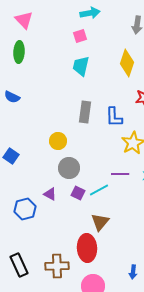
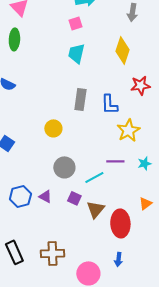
gray circle: (69, 168) -> (64, 167), moved
purple square: (78, 193) -> (74, 198), moved
purple triangle: (50, 194) -> (45, 196), moved
red ellipse: (87, 248) -> (120, 223), moved
blue arrow: (133, 272) -> (118, 259), moved

